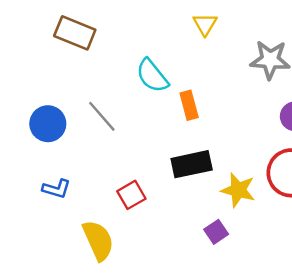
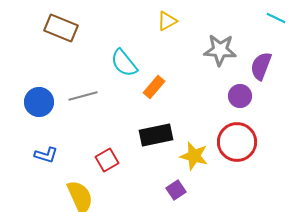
yellow triangle: (205, 24) -> (167, 21), turned 30
orange rectangle: (189, 105) -> (154, 87), turned 55
gray line: (102, 116) -> (83, 96), turned -64

